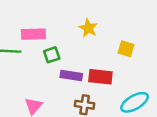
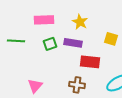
pink rectangle: (33, 34) -> (44, 20), moved
purple rectangle: (71, 76) -> (73, 43), moved

